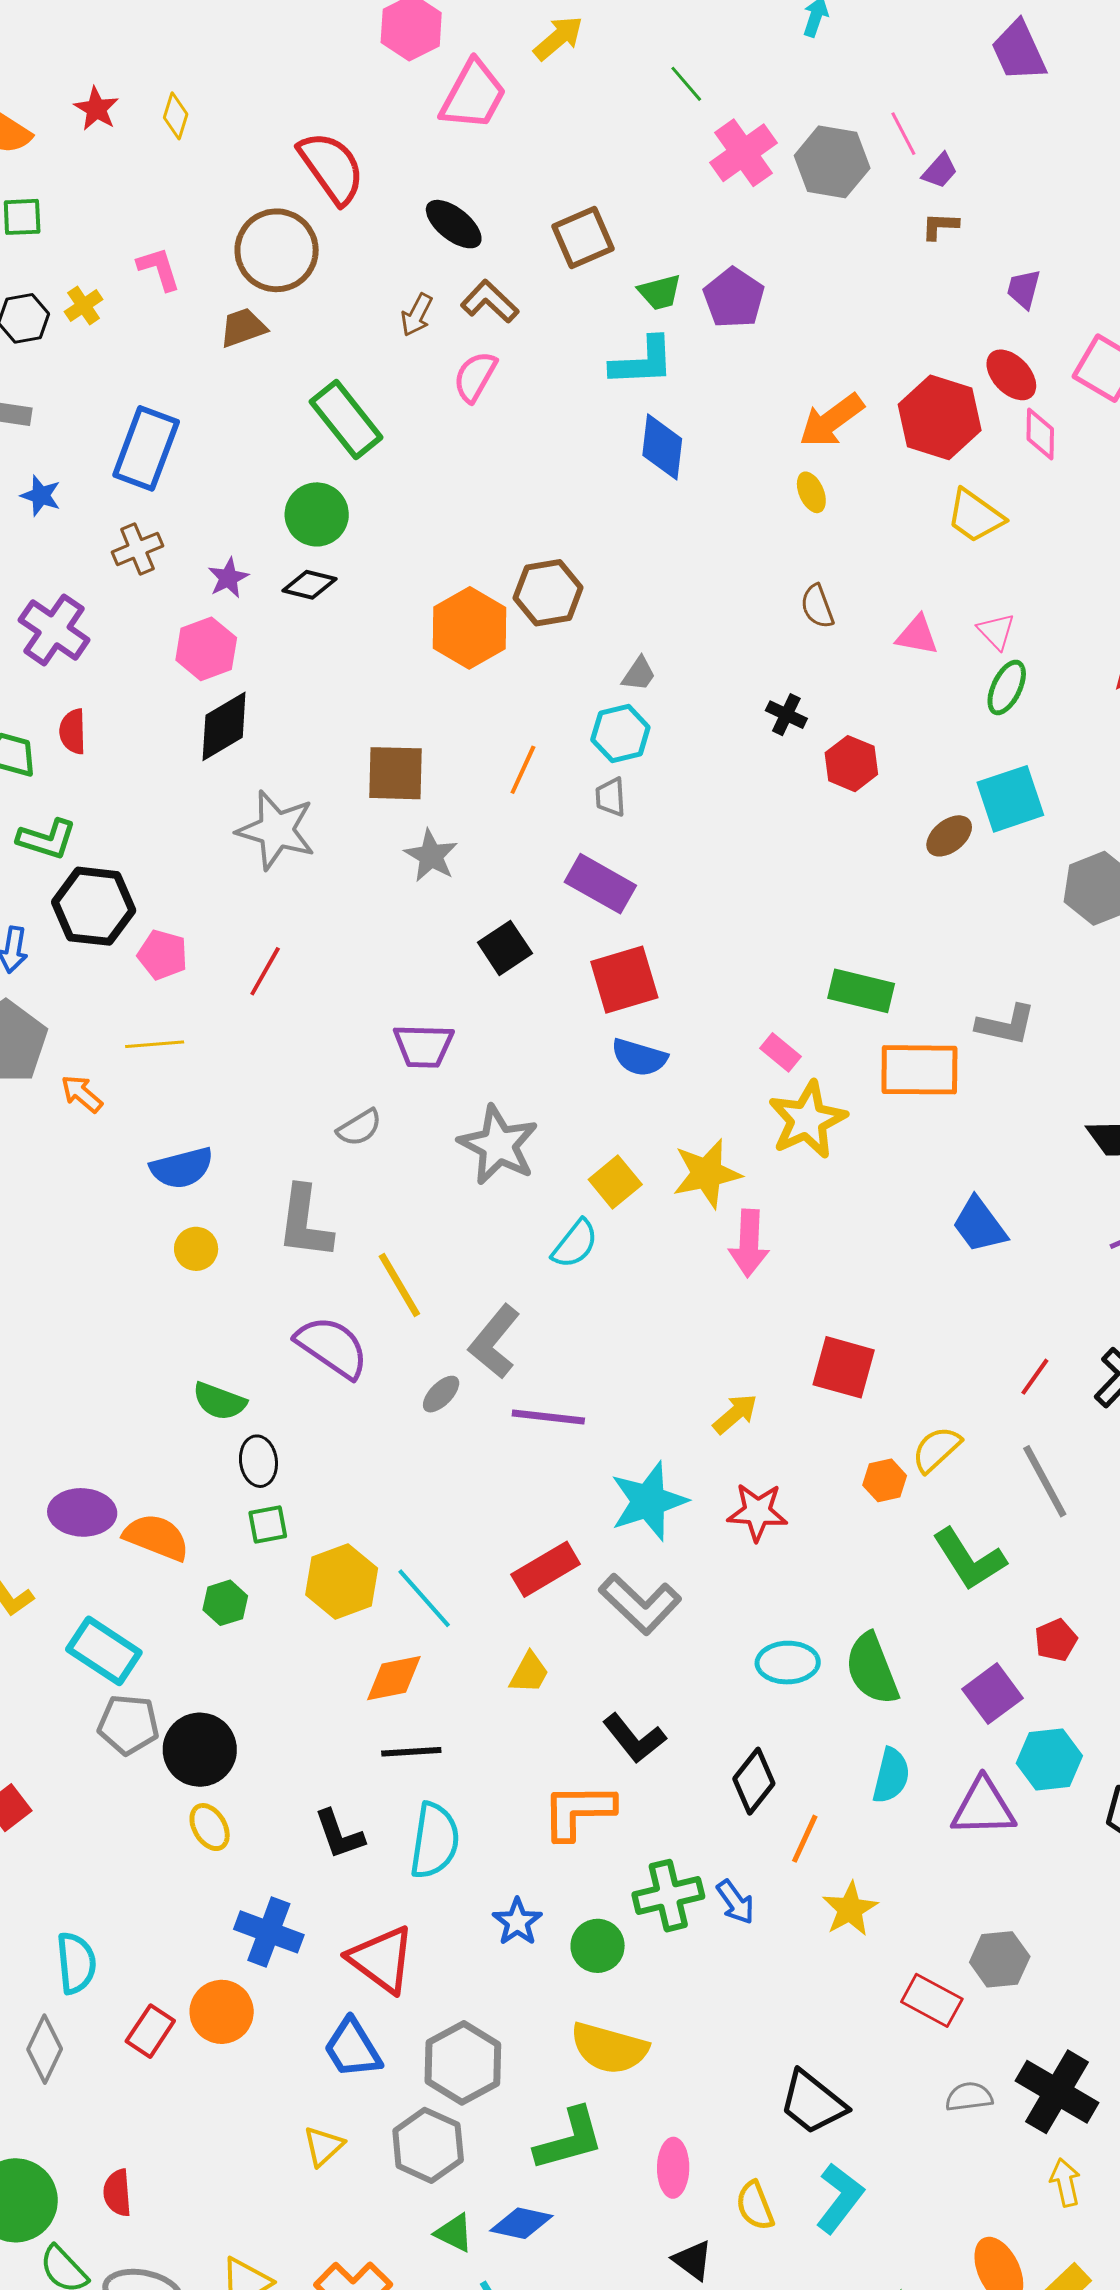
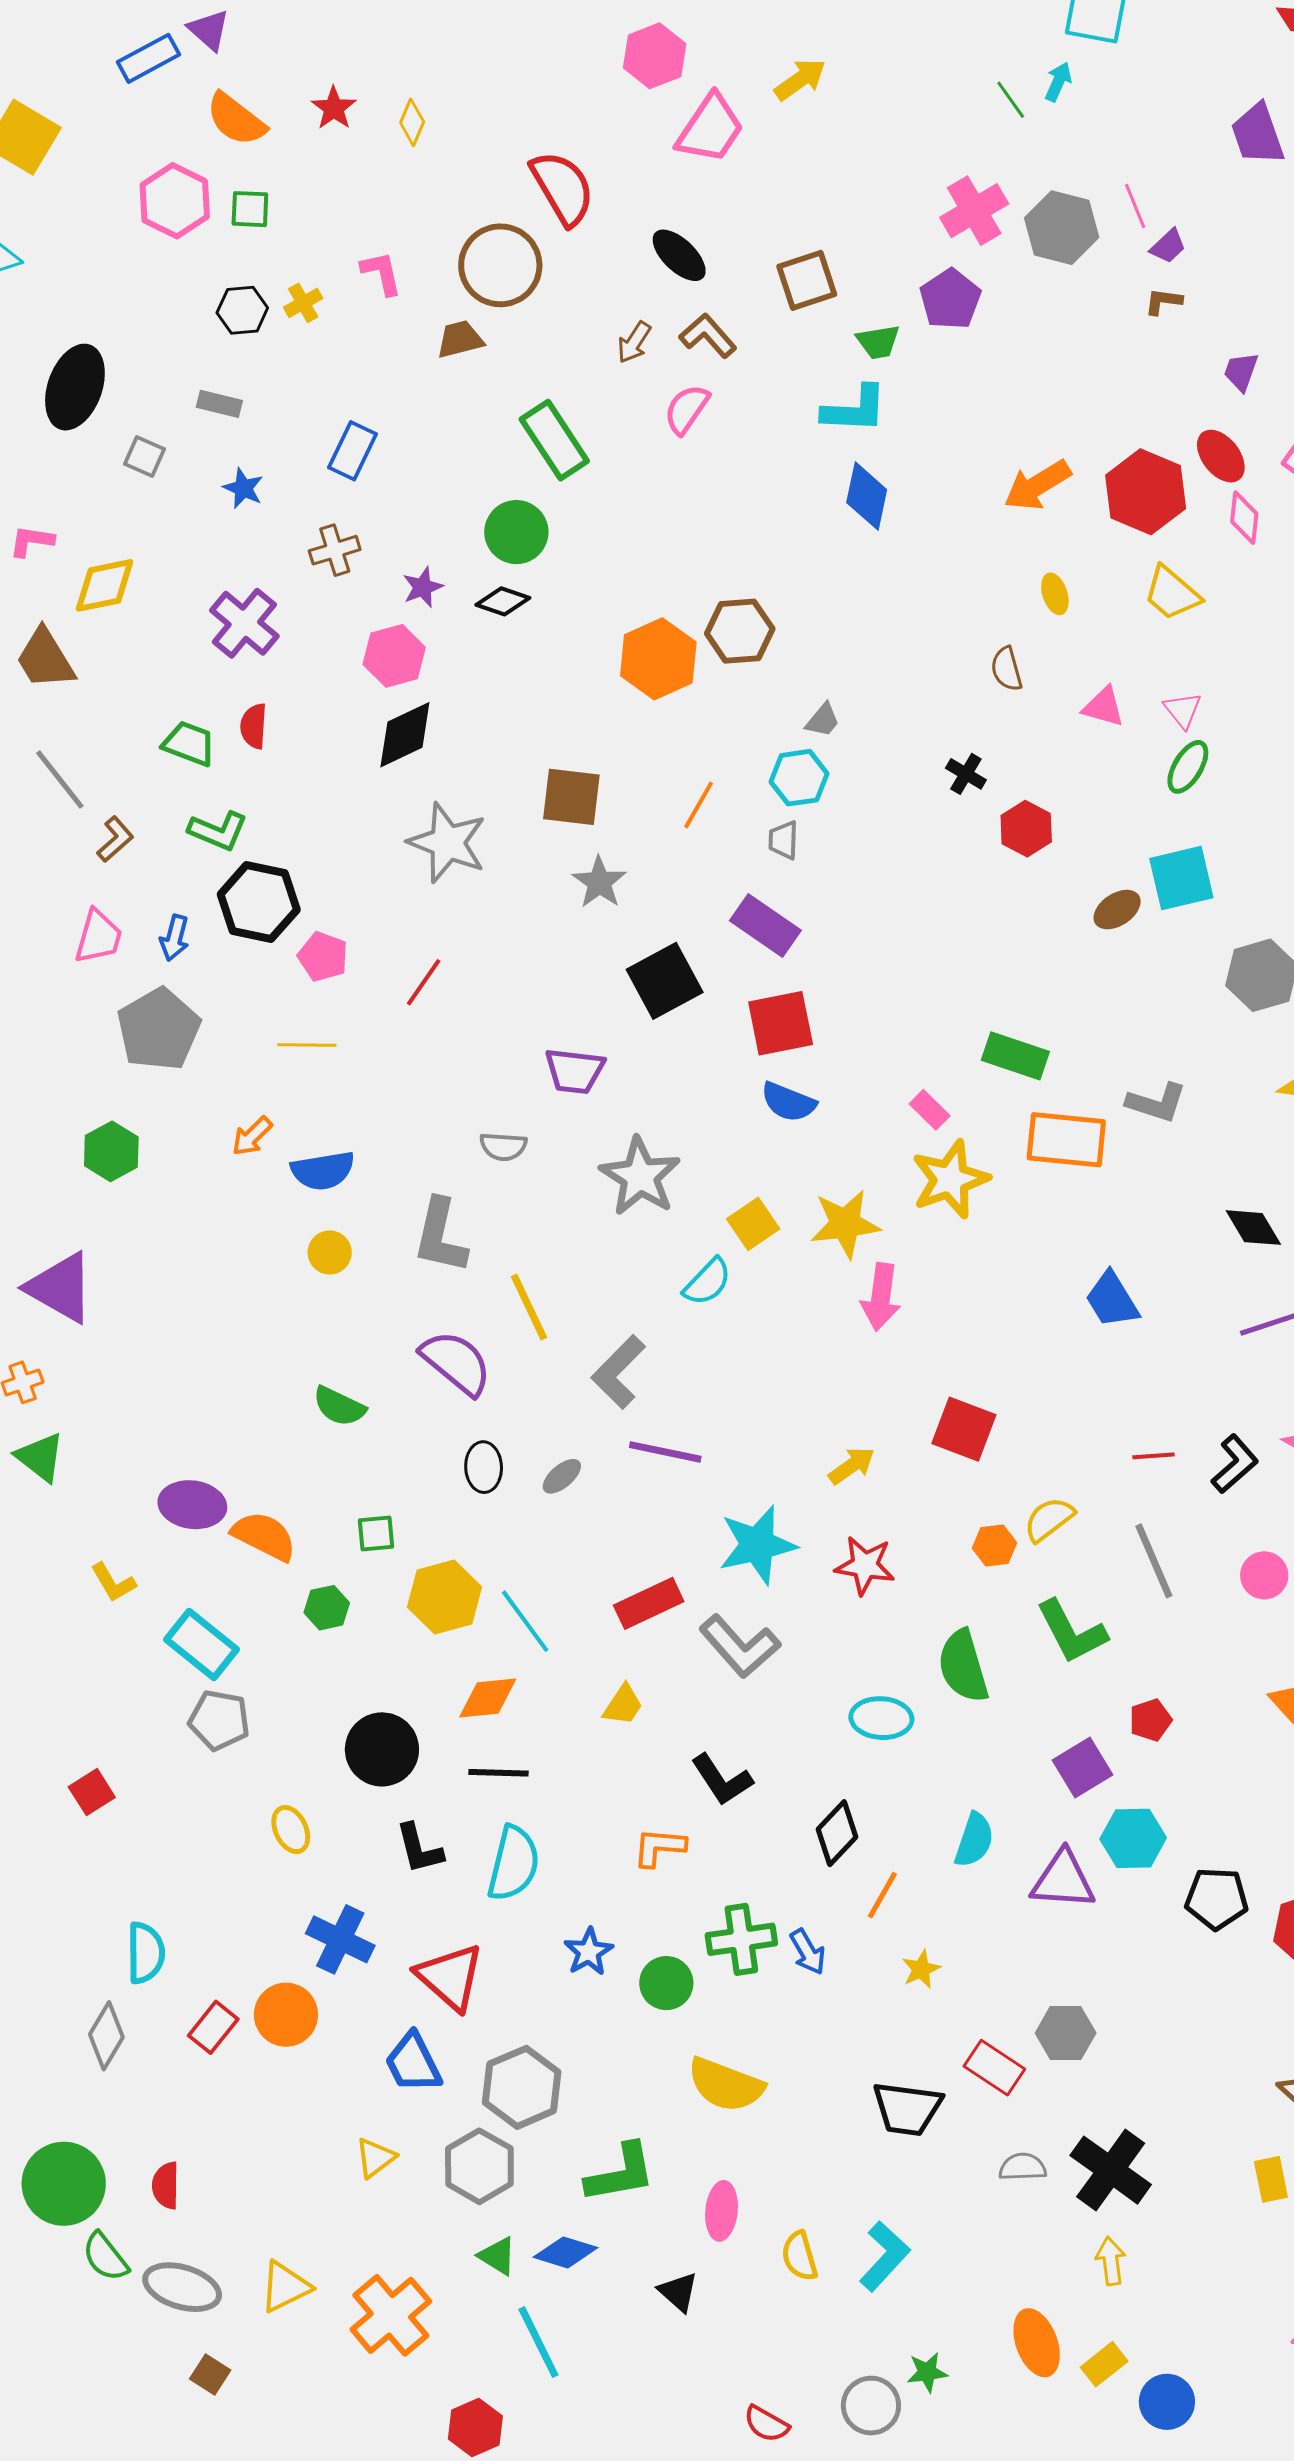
green line: (686, 84) -> (1011, 100), moved
purple pentagon: (734, 298) -> (950, 299), moved
blue rectangle: (146, 448) -> (352, 451), size x0.7
yellow ellipse: (811, 492) -> (1055, 594), moved
black square: (505, 948) -> (665, 981), size x1.4
orange arrow: (82, 1094) -> (252, 1136), moved, turned -90
gray semicircle: (359, 1128) -> (503, 1147), turned 30
red line: (1035, 1377) -> (1153, 1456), turned 45
gray ellipse: (441, 1394) -> (562, 1476), moved
black ellipse: (258, 1461) -> (484, 1467), moved
green semicircle: (872, 1669) -> (963, 1666), moved
black circle: (200, 1750) -> (382, 1749), moved
orange L-shape: (578, 1811) -> (659, 1847), size x0.7
yellow star: (850, 1909) -> (921, 1969), size x0.7
yellow semicircle: (609, 2048) -> (726, 2085), moved
black trapezoid: (813, 2103) -> (907, 2109), moved, turned -36
black triangle: (693, 2260) -> (678, 2292), moved

